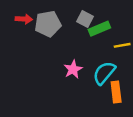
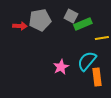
red arrow: (24, 19) -> (20, 26), moved
pink star: (73, 69) -> (61, 67), moved

